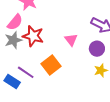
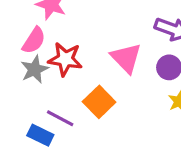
pink triangle: (71, 40) -> (126, 58), size x1.5

